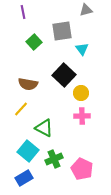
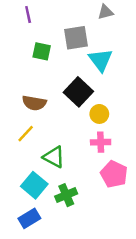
green square: (34, 42) -> (42, 51), turned -35
cyan triangle: (82, 49) -> (101, 60), size x1.5
pink pentagon: (82, 169) -> (114, 174), moved

